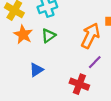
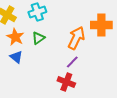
purple line: (95, 62) -> (72, 62), moved
blue triangle: (36, 70) -> (16, 57), moved, turned -48

